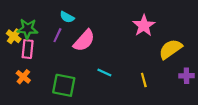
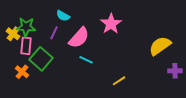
pink star: (144, 26) -> (111, 24), moved
cyan line: (104, 73) -> (86, 60), moved
yellow line: (144, 80) -> (119, 81), moved, turned 72
green square: (64, 85) -> (41, 59), moved, turned 30

